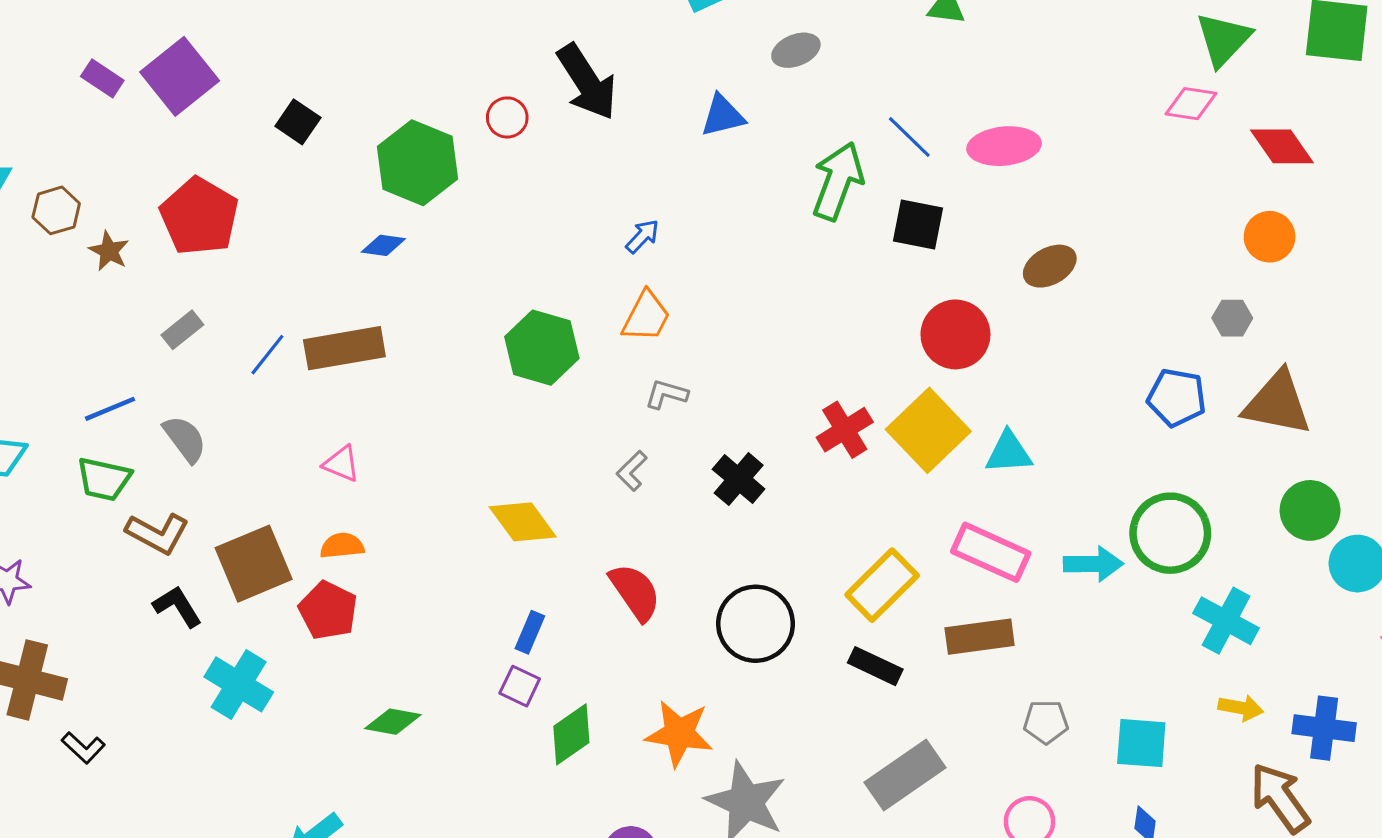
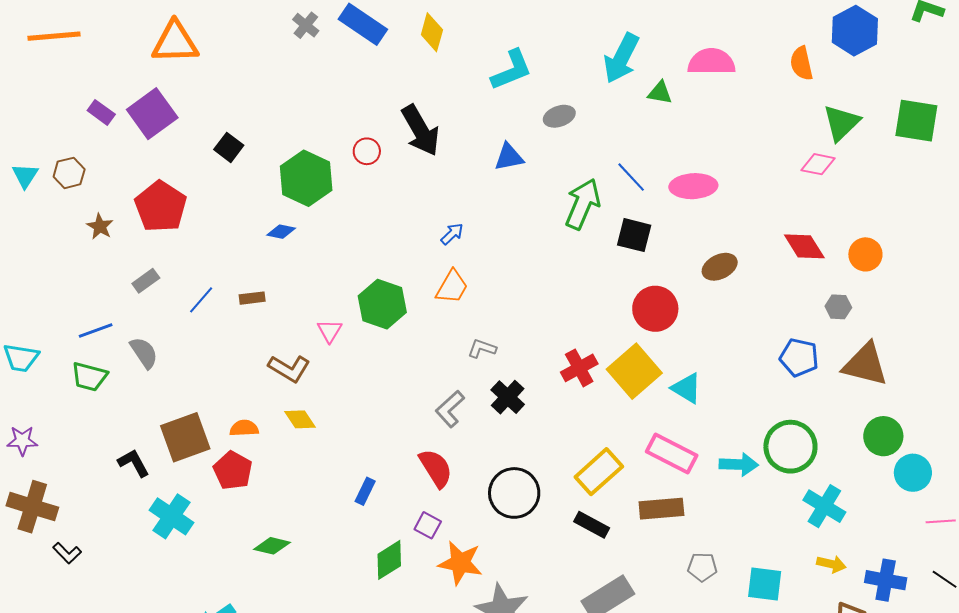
red diamond: (1282, 146) -> (804, 246), moved
brown hexagon: (56, 210) -> (69, 173), moved
brown rectangle: (344, 348) -> (252, 298), size x0.5
gray L-shape: (666, 394) -> (482, 348), moved
cyan triangle: (1009, 452) -> (687, 388), turned 32
pink triangle: (341, 464) -> (330, 331), moved, turned 36
gray L-shape: (632, 471) -> (450, 409), moved, size x1.4
yellow diamond: (523, 522) -> (300, 419), moved, size x0.7
brown L-shape: (158, 533) -> (289, 369), moved
purple square: (520, 686) -> (428, 525), moved

